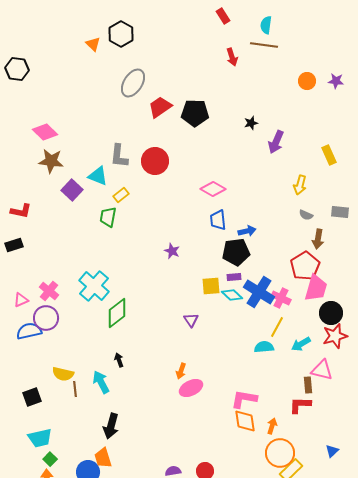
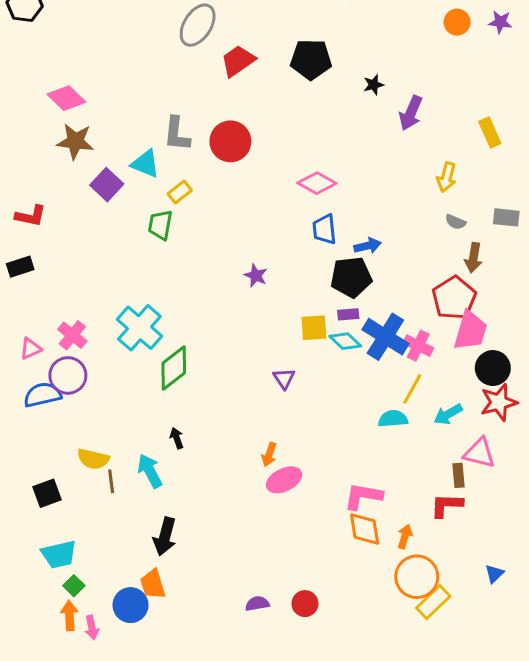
black pentagon: (195, 113) -> (311, 59), moved

